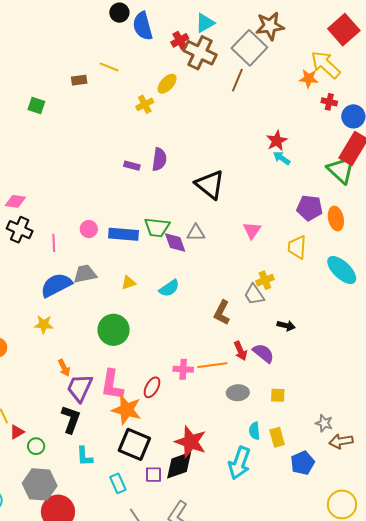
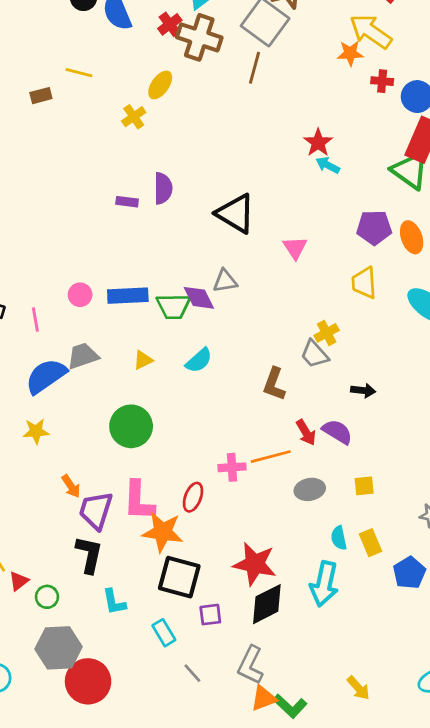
green trapezoid: (157, 227) -> (174, 306), moved
pink triangle: (252, 230) -> (295, 248), moved
black diamond: (179, 465) -> (267, 604), moved

